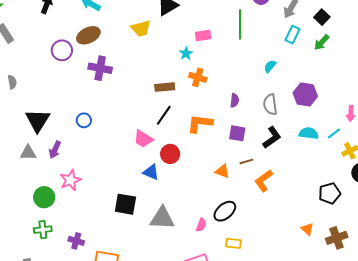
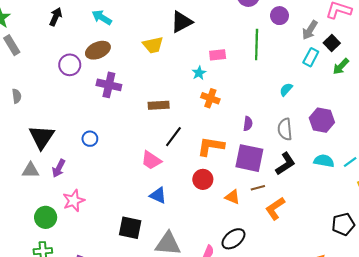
black square: (322, 17) -> (332, 43), moved
brown rectangle: (165, 87) -> (159, 105), moved
purple square: (237, 133) -> (249, 158), size x1.6
red circle: (170, 154) -> (203, 179), moved

